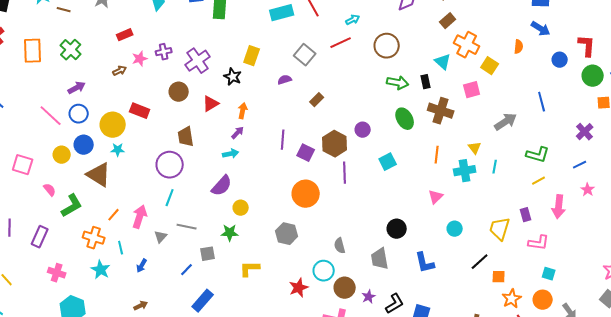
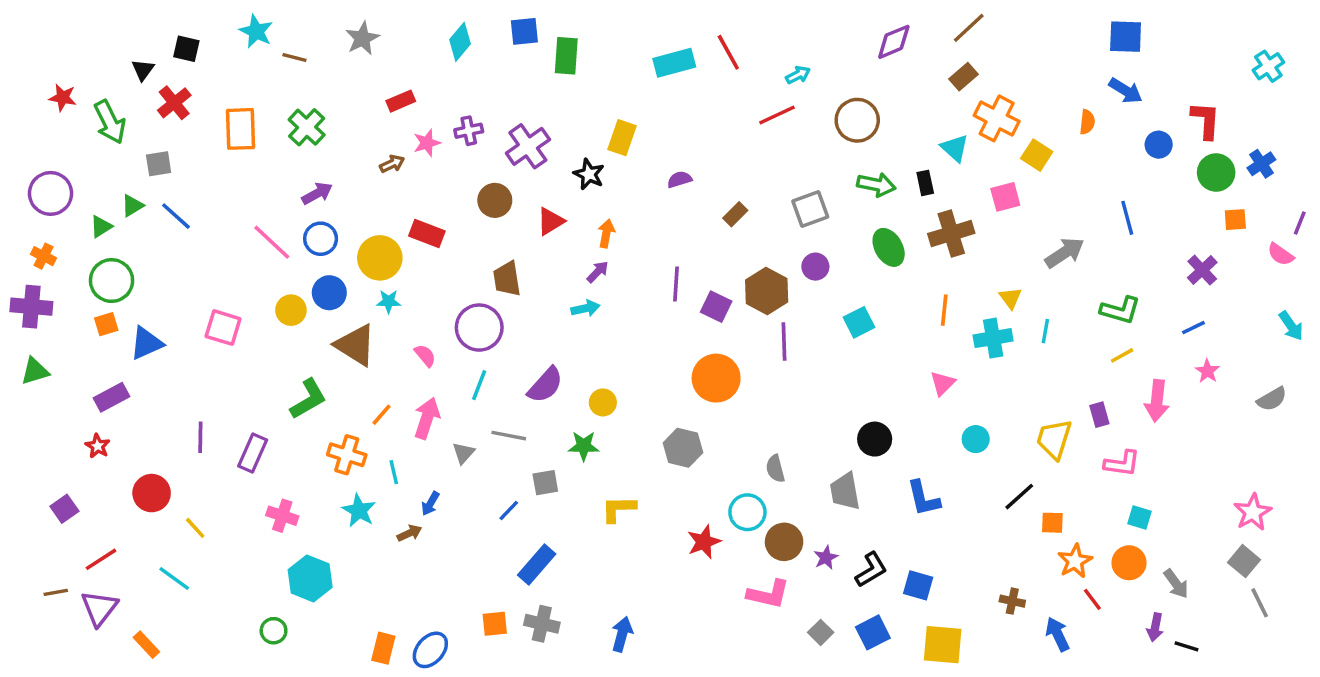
gray square: (305, 55) -> (810, 209), moved, turned 30
brown cross: (441, 111) -> (951, 233), turned -35
purple semicircle: (222, 186) -> (545, 385), moved
pink semicircle: (50, 190) -> (425, 355), moved
brown arrow: (141, 306) -> (409, 533), moved

